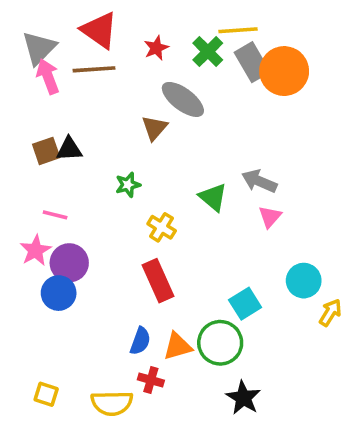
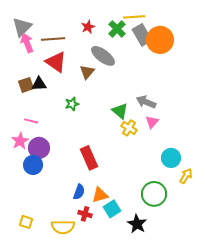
red triangle: (99, 30) -> (56, 62), moved
yellow cross: (162, 227) -> (129, 128), moved
cyan square: (245, 304) -> (112, 209), moved
green circle: (220, 343) -> (154, 194), moved

